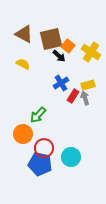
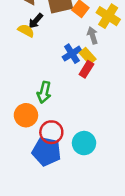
black arrow: (59, 56) -> (36, 21), moved, turned 88
yellow rectangle: (88, 85) -> (88, 56), moved, turned 64
gray arrow: (85, 98) -> (92, 35), moved
green arrow: (38, 115) -> (44, 92), turned -30

